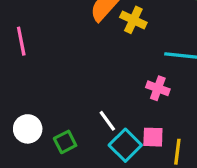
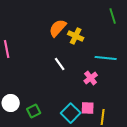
pink cross: (158, 88) -> (91, 78), turned 32
white line: (107, 121) -> (60, 64), moved

